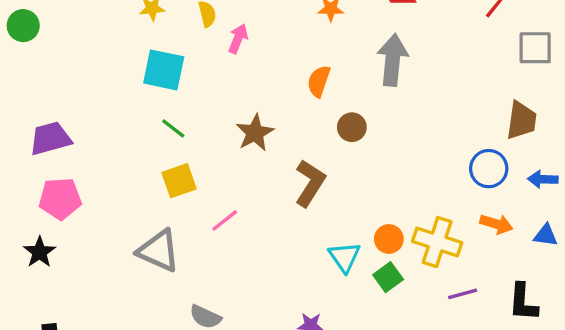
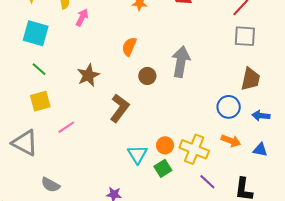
gray square: (535, 48) -> (245, 36), moved
gray arrow: (393, 60) -> (181, 62), moved
purple line: (463, 294) -> (207, 182), turned 54

